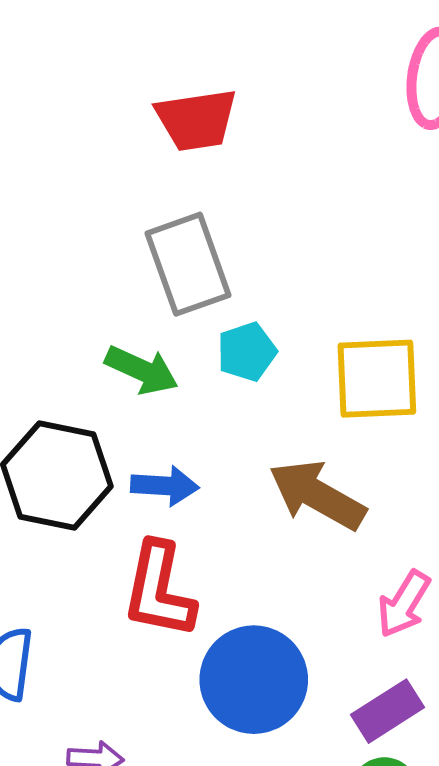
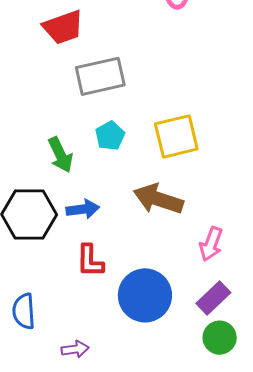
gray rectangle: (188, 264) -> (100, 76), moved, turned -72
green arrow: (142, 370) -> (60, 155), turned 51
red L-shape: (159, 590) -> (90, 261), size x0.7

